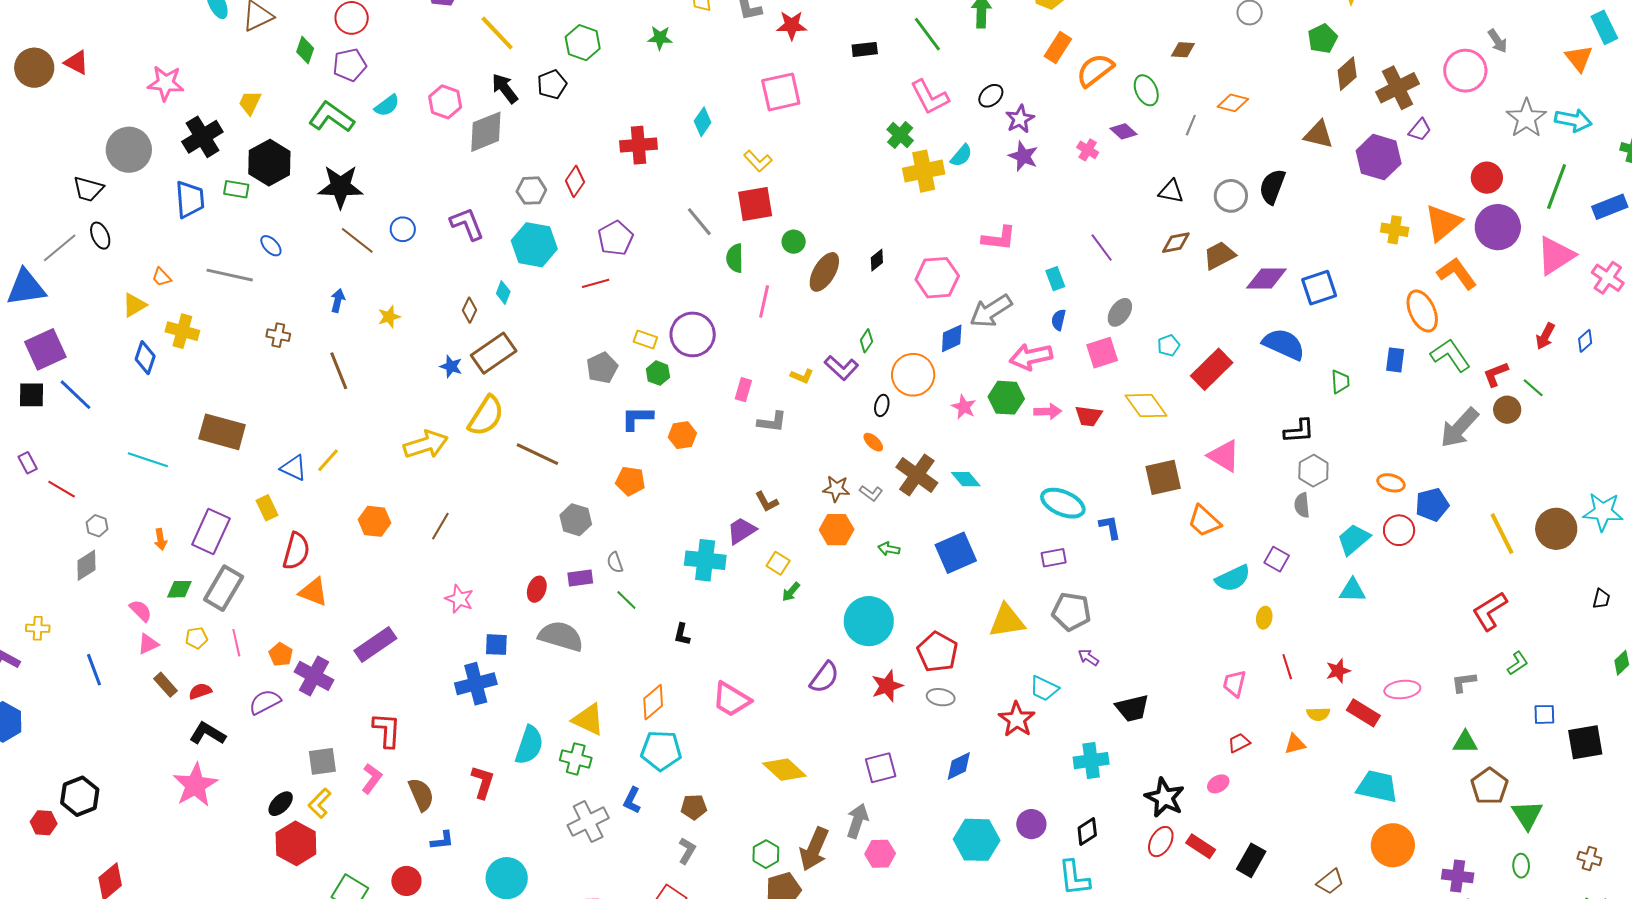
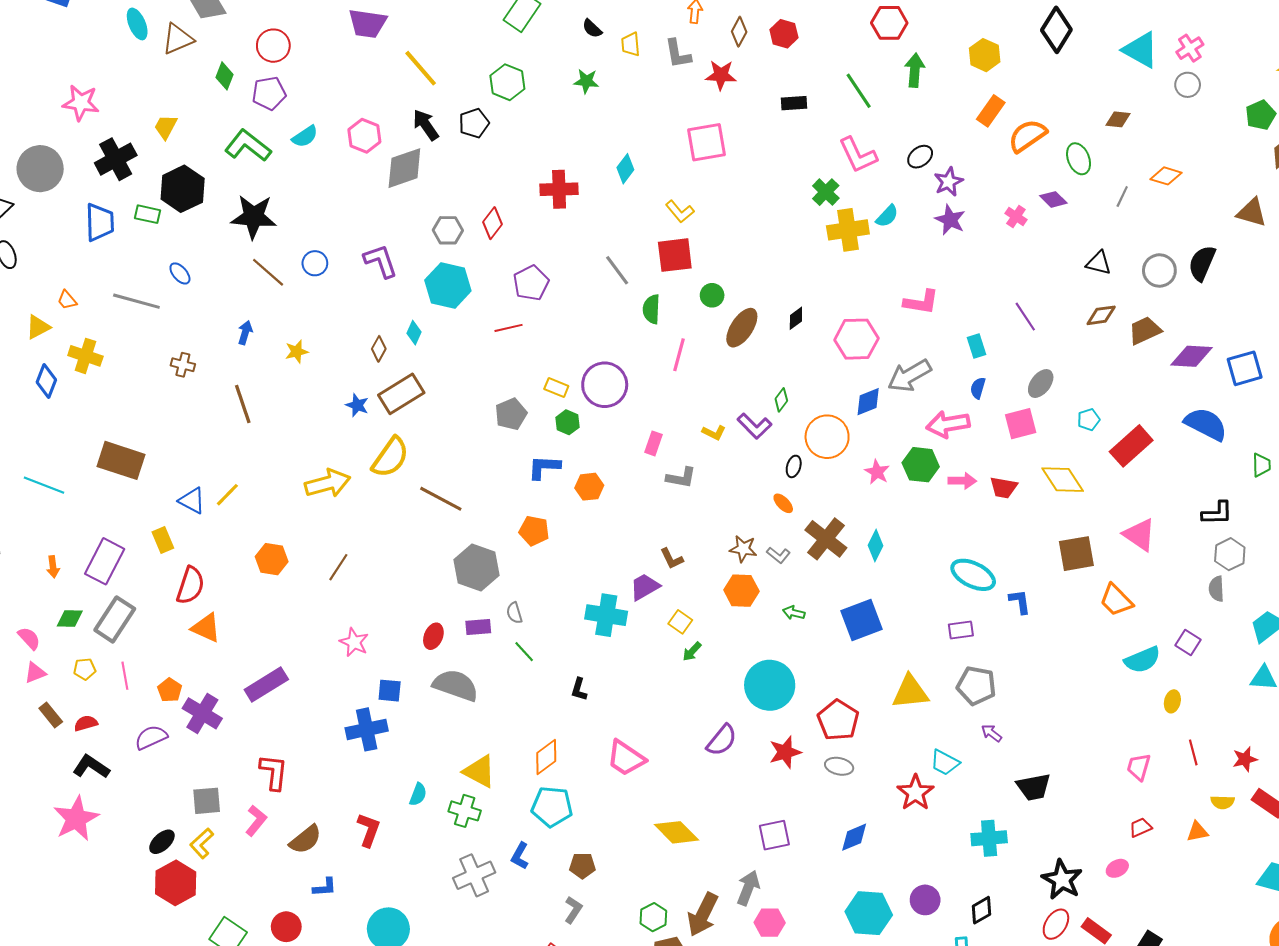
cyan diamond: (966, 479) -> (876, 545), turned 64
gray hexagon: (576, 520) -> (477, 567), size x1.4
cyan semicircle: (529, 745) -> (418, 794), size x0.6
brown semicircle: (421, 795) -> (305, 839), turned 72

